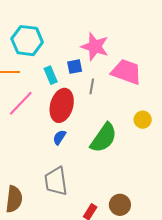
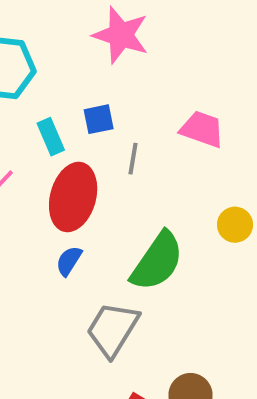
pink star: (95, 46) -> (121, 35), moved
pink trapezoid: (126, 72) -> (202, 129), size x0.7
gray trapezoid: (56, 181) -> (113, 329), moved, turned 40

